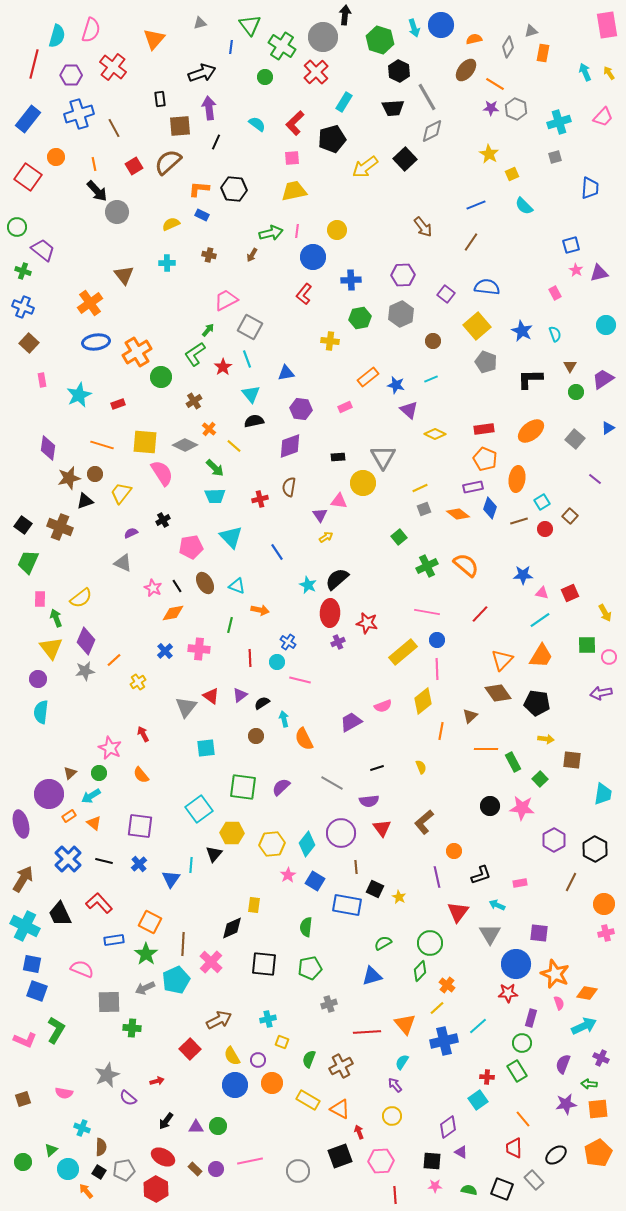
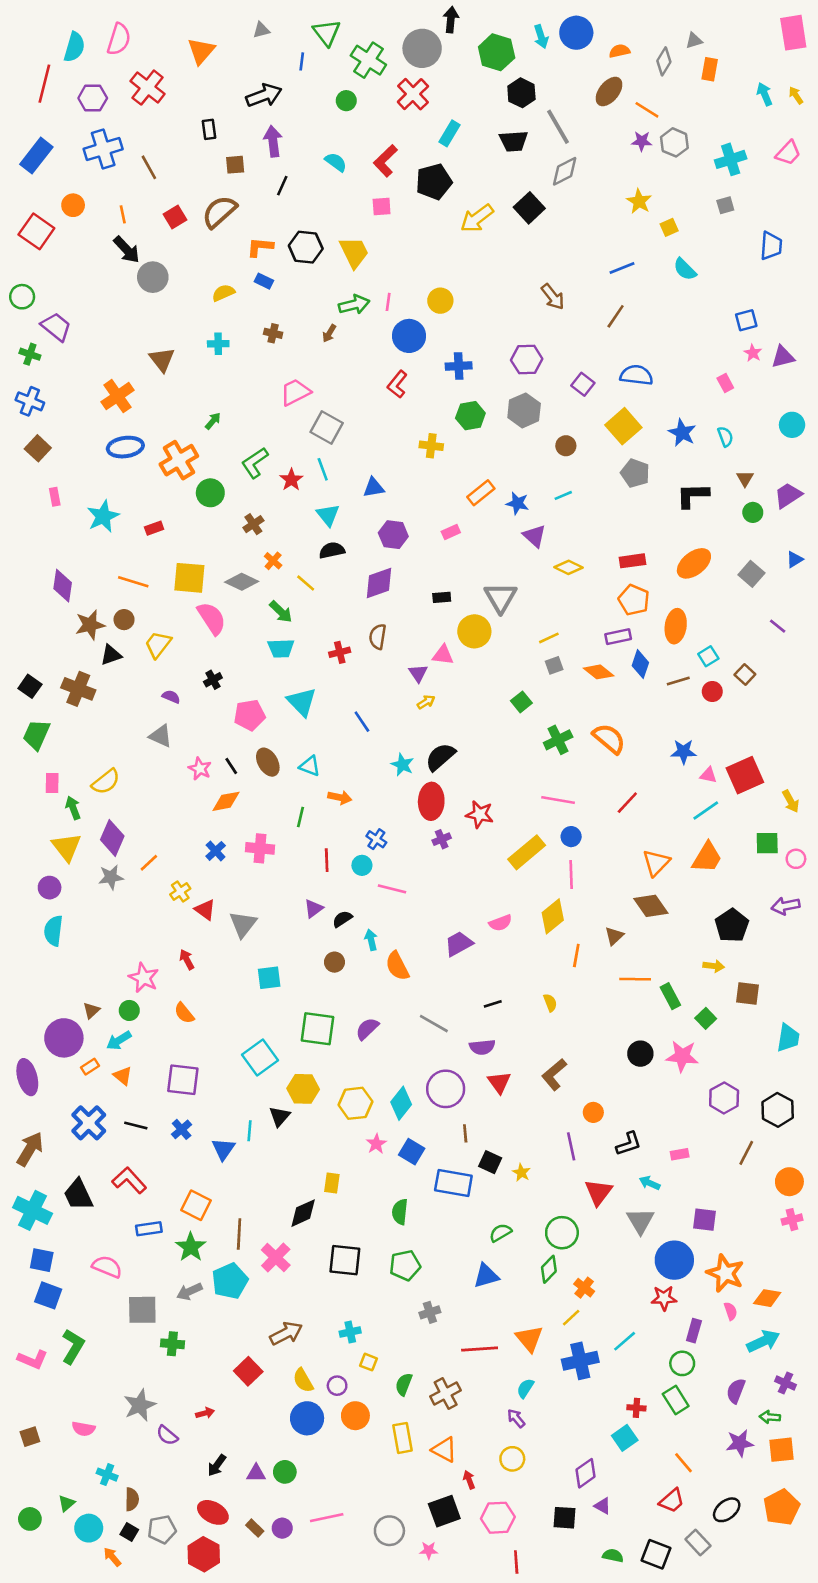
brown square: (180, 126) -> (235, 165), size x0.7
yellow trapezoid: (294, 191) -> (354, 252), moved, turned 76
green arrow: (208, 330) -> (213, 421), moved
purple semicircle: (131, 533) -> (171, 697), turned 48
red square: (570, 593) -> (745, 775), size x1.6
red triangle: (211, 696) -> (205, 910), moved
black pentagon: (537, 703) -> (732, 925), moved, turned 30
yellow rectangle: (308, 1100) -> (402, 1438), turned 50
red trapezoid: (514, 1148) -> (672, 1501), turned -130
pink star: (435, 1186) -> (429, 1550), moved

